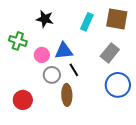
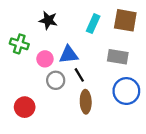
gray rectangle: (110, 53) -> (118, 57), turned 60
brown ellipse: (67, 95) -> (86, 102), moved

